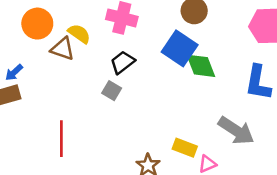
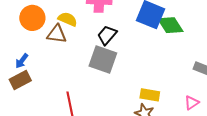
gray square: (112, 91) -> (103, 60), size x1.8
yellow rectangle: (185, 148) -> (150, 95), moved

